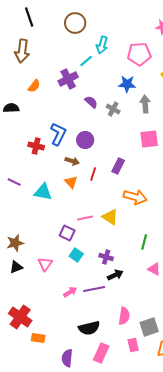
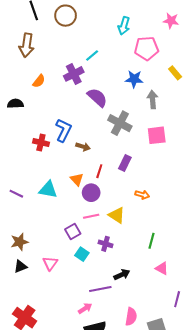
brown circle: (75, 23) -> (66, 16), moved
cyan arrow: (102, 45) -> (124, 26), moved
purple semicircle: (91, 102) -> (97, 97), size x1.5
gray cross: (113, 109) -> (120, 123), moved, size x1.6
purple circle: (85, 140) -> (91, 193), moved
brown arrow: (72, 161) -> (83, 147), moved
purple line: (14, 182) -> (16, 194), moved
orange arrow: (135, 197) -> (142, 195), size x0.6
purple square: (67, 233) -> (73, 232), turned 35
purple cross: (106, 257) -> (105, 244), moved
pink arrow: (70, 292) -> (85, 308), moved

